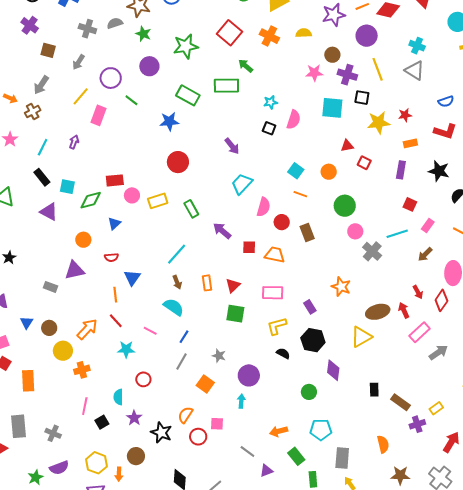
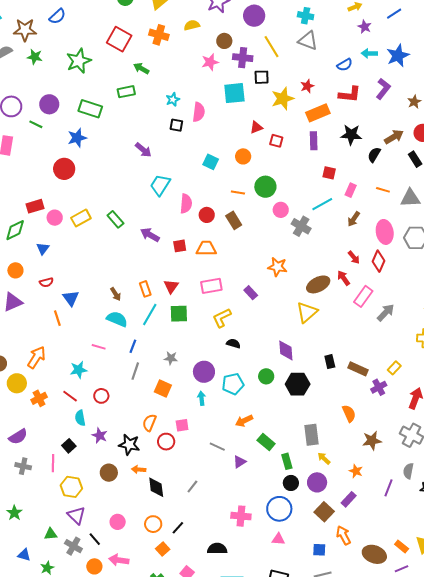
purple circle: (149, 66) -> (49, 104), moved
green rectangle: (226, 86) -> (126, 92), size x0.7
orange rectangle: (410, 143) -> (318, 113), size x1.6
red circle: (178, 162) -> (64, 169), moved
orange line: (300, 194) -> (238, 192), moved
cyan line: (177, 254) -> (150, 315), moved
red line: (116, 321) -> (70, 396), moved
black hexagon: (313, 340) -> (298, 384), moved
pink line: (85, 406) -> (53, 463), moved
cyan pentagon: (321, 430) -> (233, 384), moved
purple semicircle: (59, 468) -> (18, 437), moved
orange arrow: (119, 474) -> (139, 470), moved, turned 104

